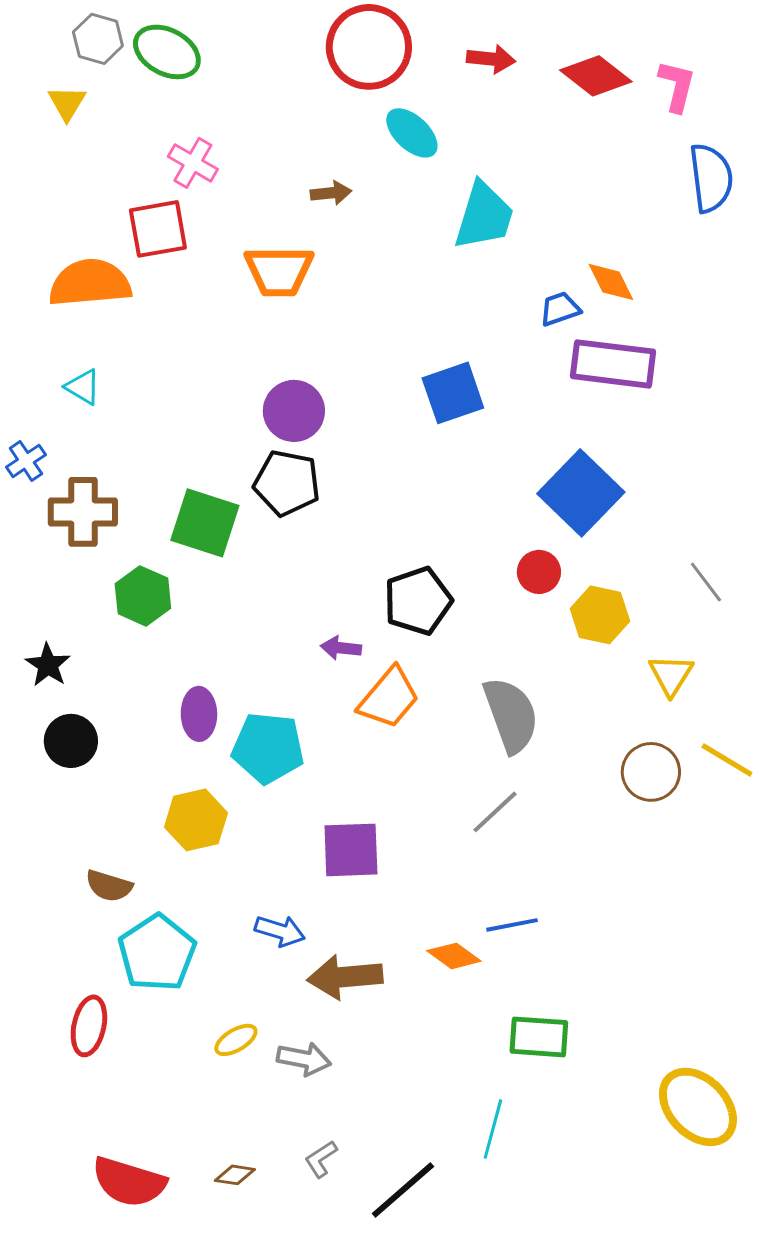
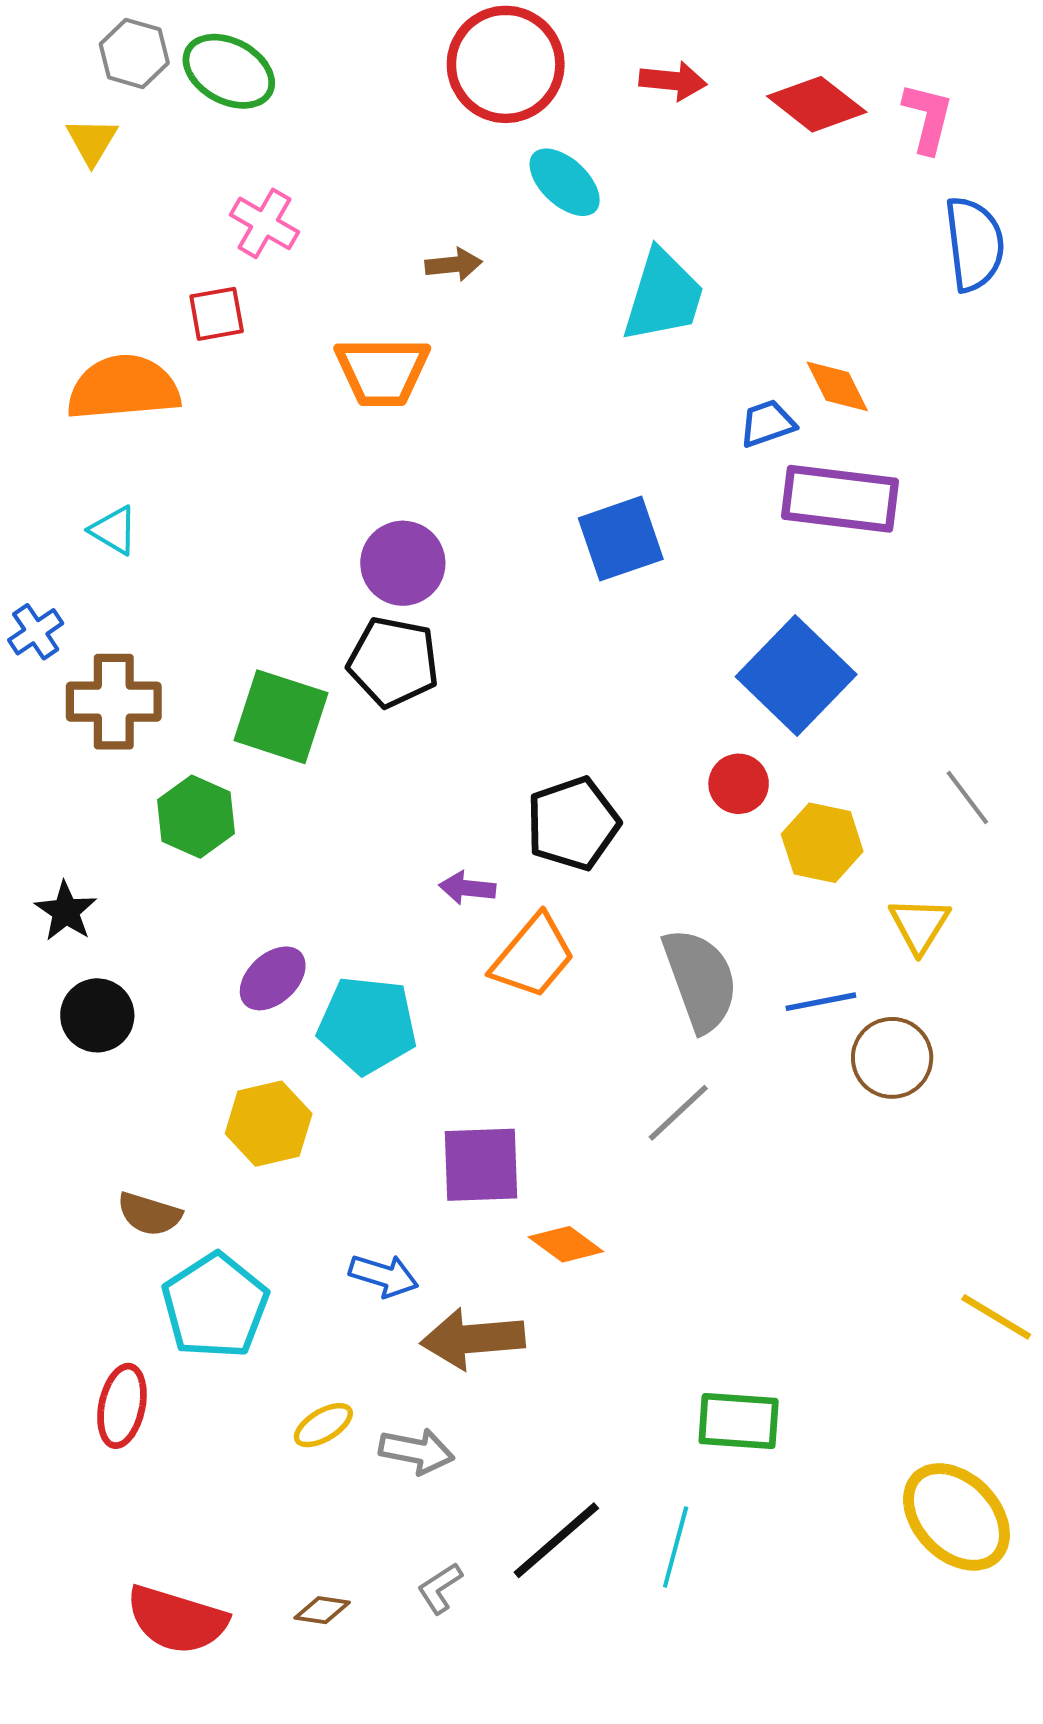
red square: (158, 229) -> (217, 314), size x0.7
purple ellipse: (199, 714) -> (273, 978), turned 48
yellow line: (727, 760) -> (996, 1317), moved
blue line: (512, 925) -> (821, 1002), moved
orange diamond: (454, 956) -> (566, 1244), moved
black line: (403, 1190) -> (556, 1540), moved

